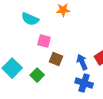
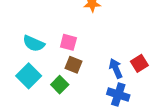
cyan semicircle: (30, 19) -> (34, 44), moved
brown square: (56, 59) -> (73, 65), moved

